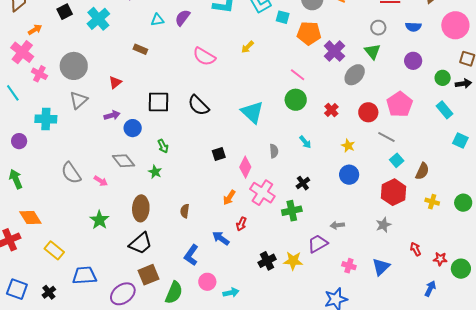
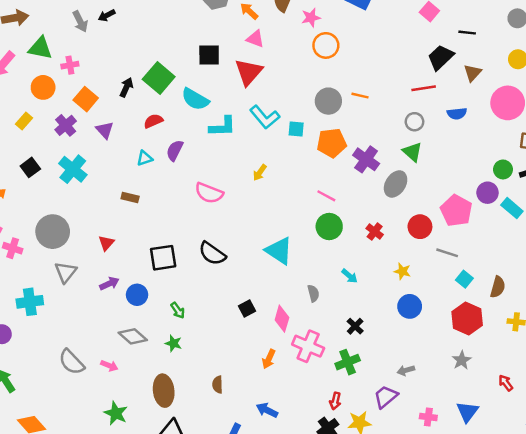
purple circle: (413, 61) -> (487, 193), moved
red arrow: (241, 224) -> (335, 401), moved

